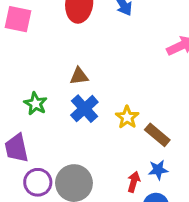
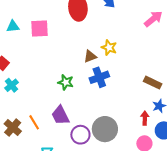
blue cross: (84, 109) -> (99, 77), turned 36
yellow star: (127, 117) -> (109, 48), moved

